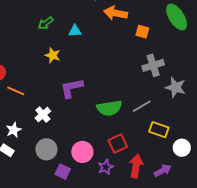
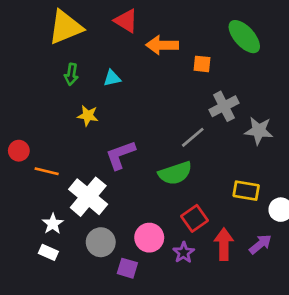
green arrow: (46, 23) -> (71, 74), turned -35
gray line: (142, 106) -> (193, 137), moved
white cross: (43, 115) -> (88, 197), size x1.8

